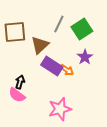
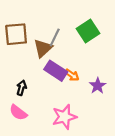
gray line: (59, 24) -> (55, 37), moved
purple star: (85, 57) -> (98, 86), moved
pink semicircle: (17, 95) -> (18, 113), moved

